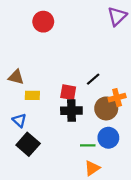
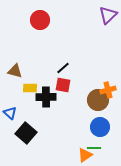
black line: (93, 79) -> (63, 68), moved
black cross: (71, 111) -> (46, 97), moved
blue triangle: (19, 120) -> (10, 113), moved
green line: (88, 145) -> (94, 148), moved

